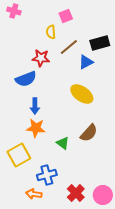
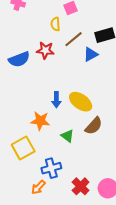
blue semicircle: (26, 79) -> (19, 59), moved
yellow ellipse: (82, 94) -> (81, 102), moved
blue arrow: (35, 106) -> (56, 100), moved
orange arrow: (34, 194) -> (38, 187), turned -56

